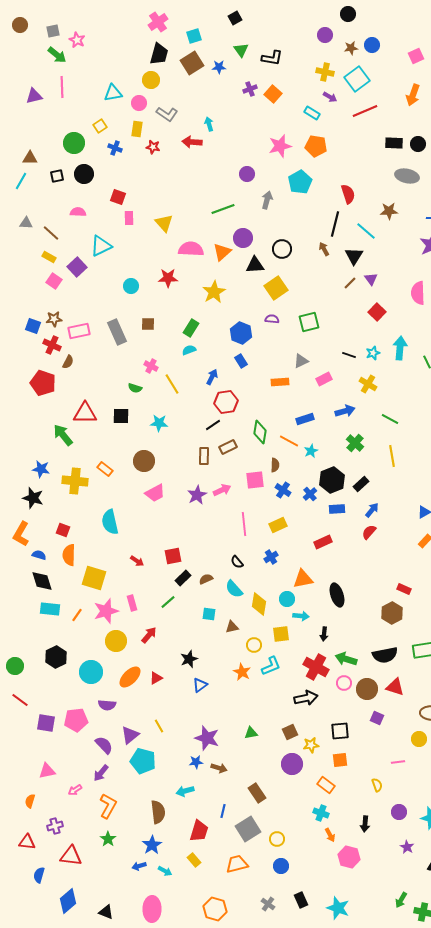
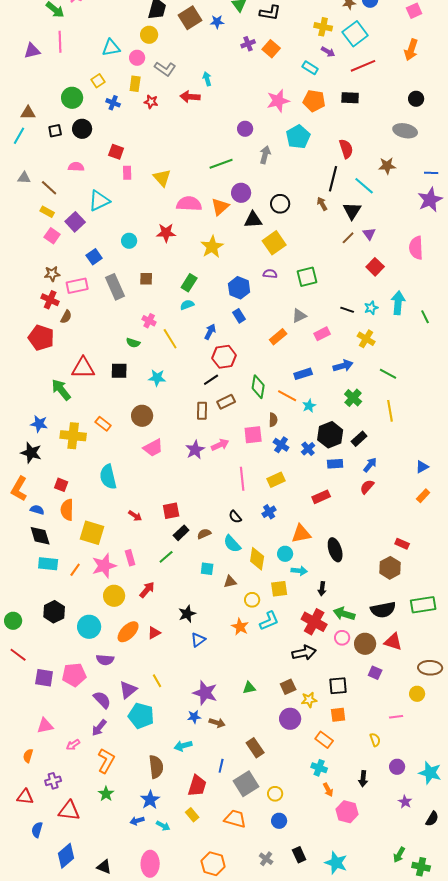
black rectangle: (394, 143) -> (350, 98), moved
blue square: (33, 326) -> (94, 257), moved, turned 35
orange rectangle: (280, 382) -> (278, 337), turned -36
orange trapezoid: (237, 864) -> (235, 819), turned 30

